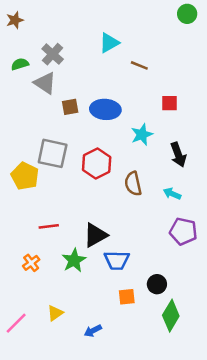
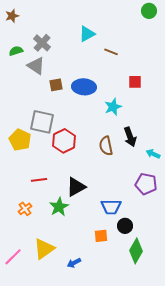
black arrow: (178, 155) -> (130, 137), moved
red hexagon: (97, 163) -> (64, 141), moved
cyan arrow: (172, 194) -> (153, 154), moved
blue trapezoid: (117, 260) -> (111, 207), moved
yellow triangle: (55, 313) -> (44, 249), size x1.6

